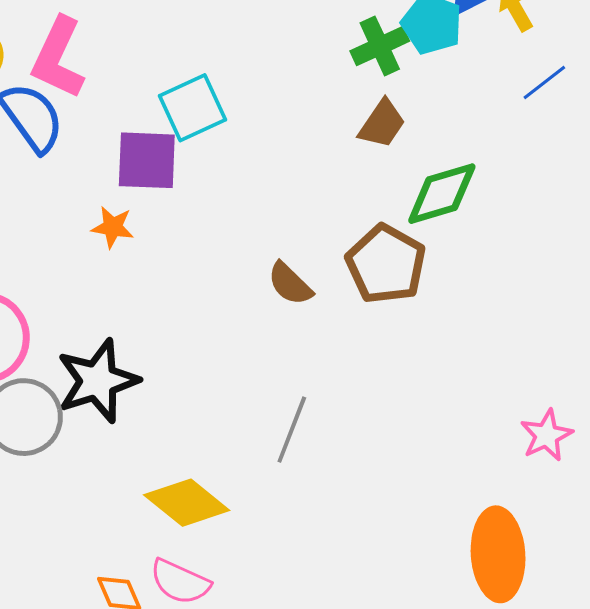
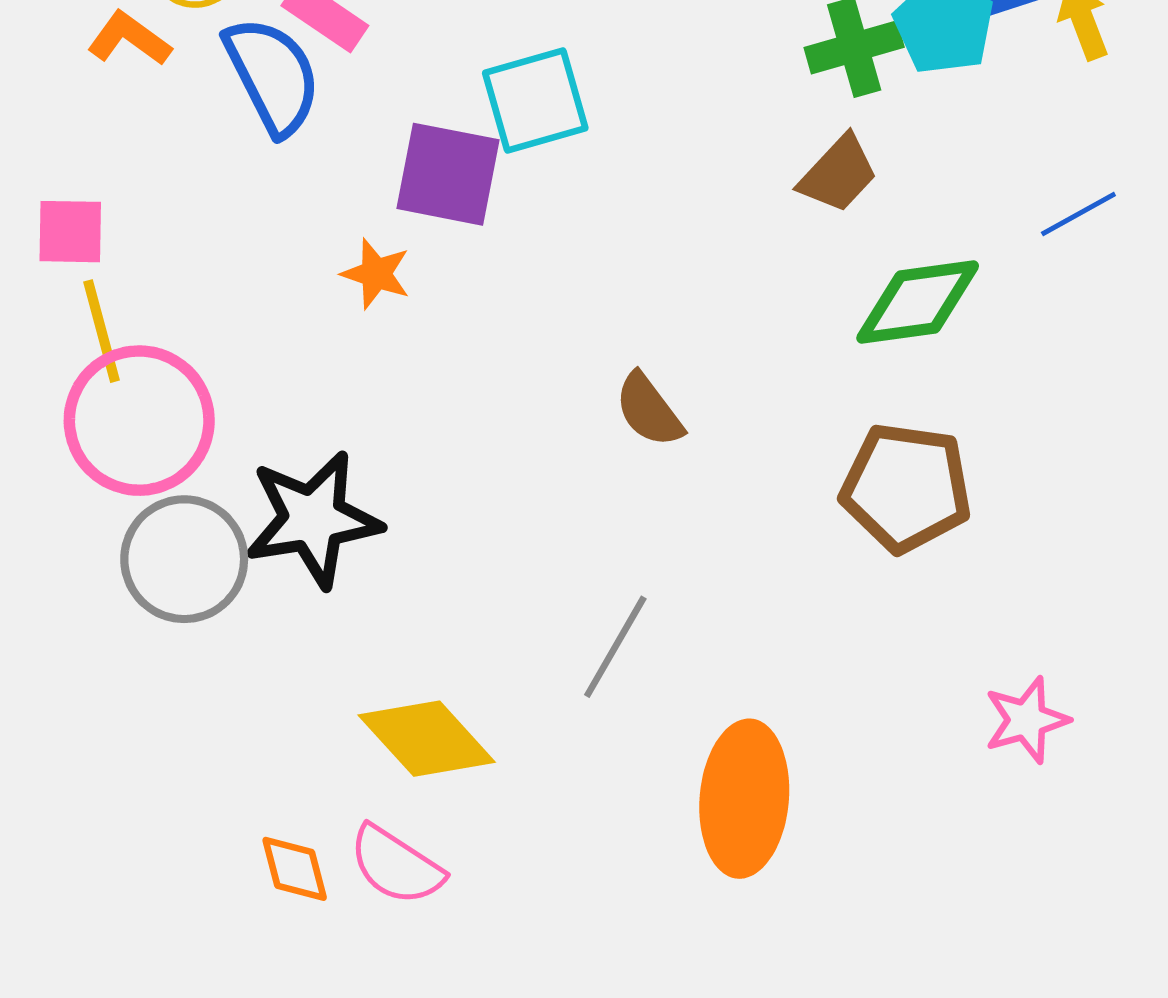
blue line: (544, 83) -> (1078, 214), moved
brown pentagon: (386, 264) -> (906, 488), moved, turned -30
orange ellipse: (498, 554) -> (744, 799), moved

